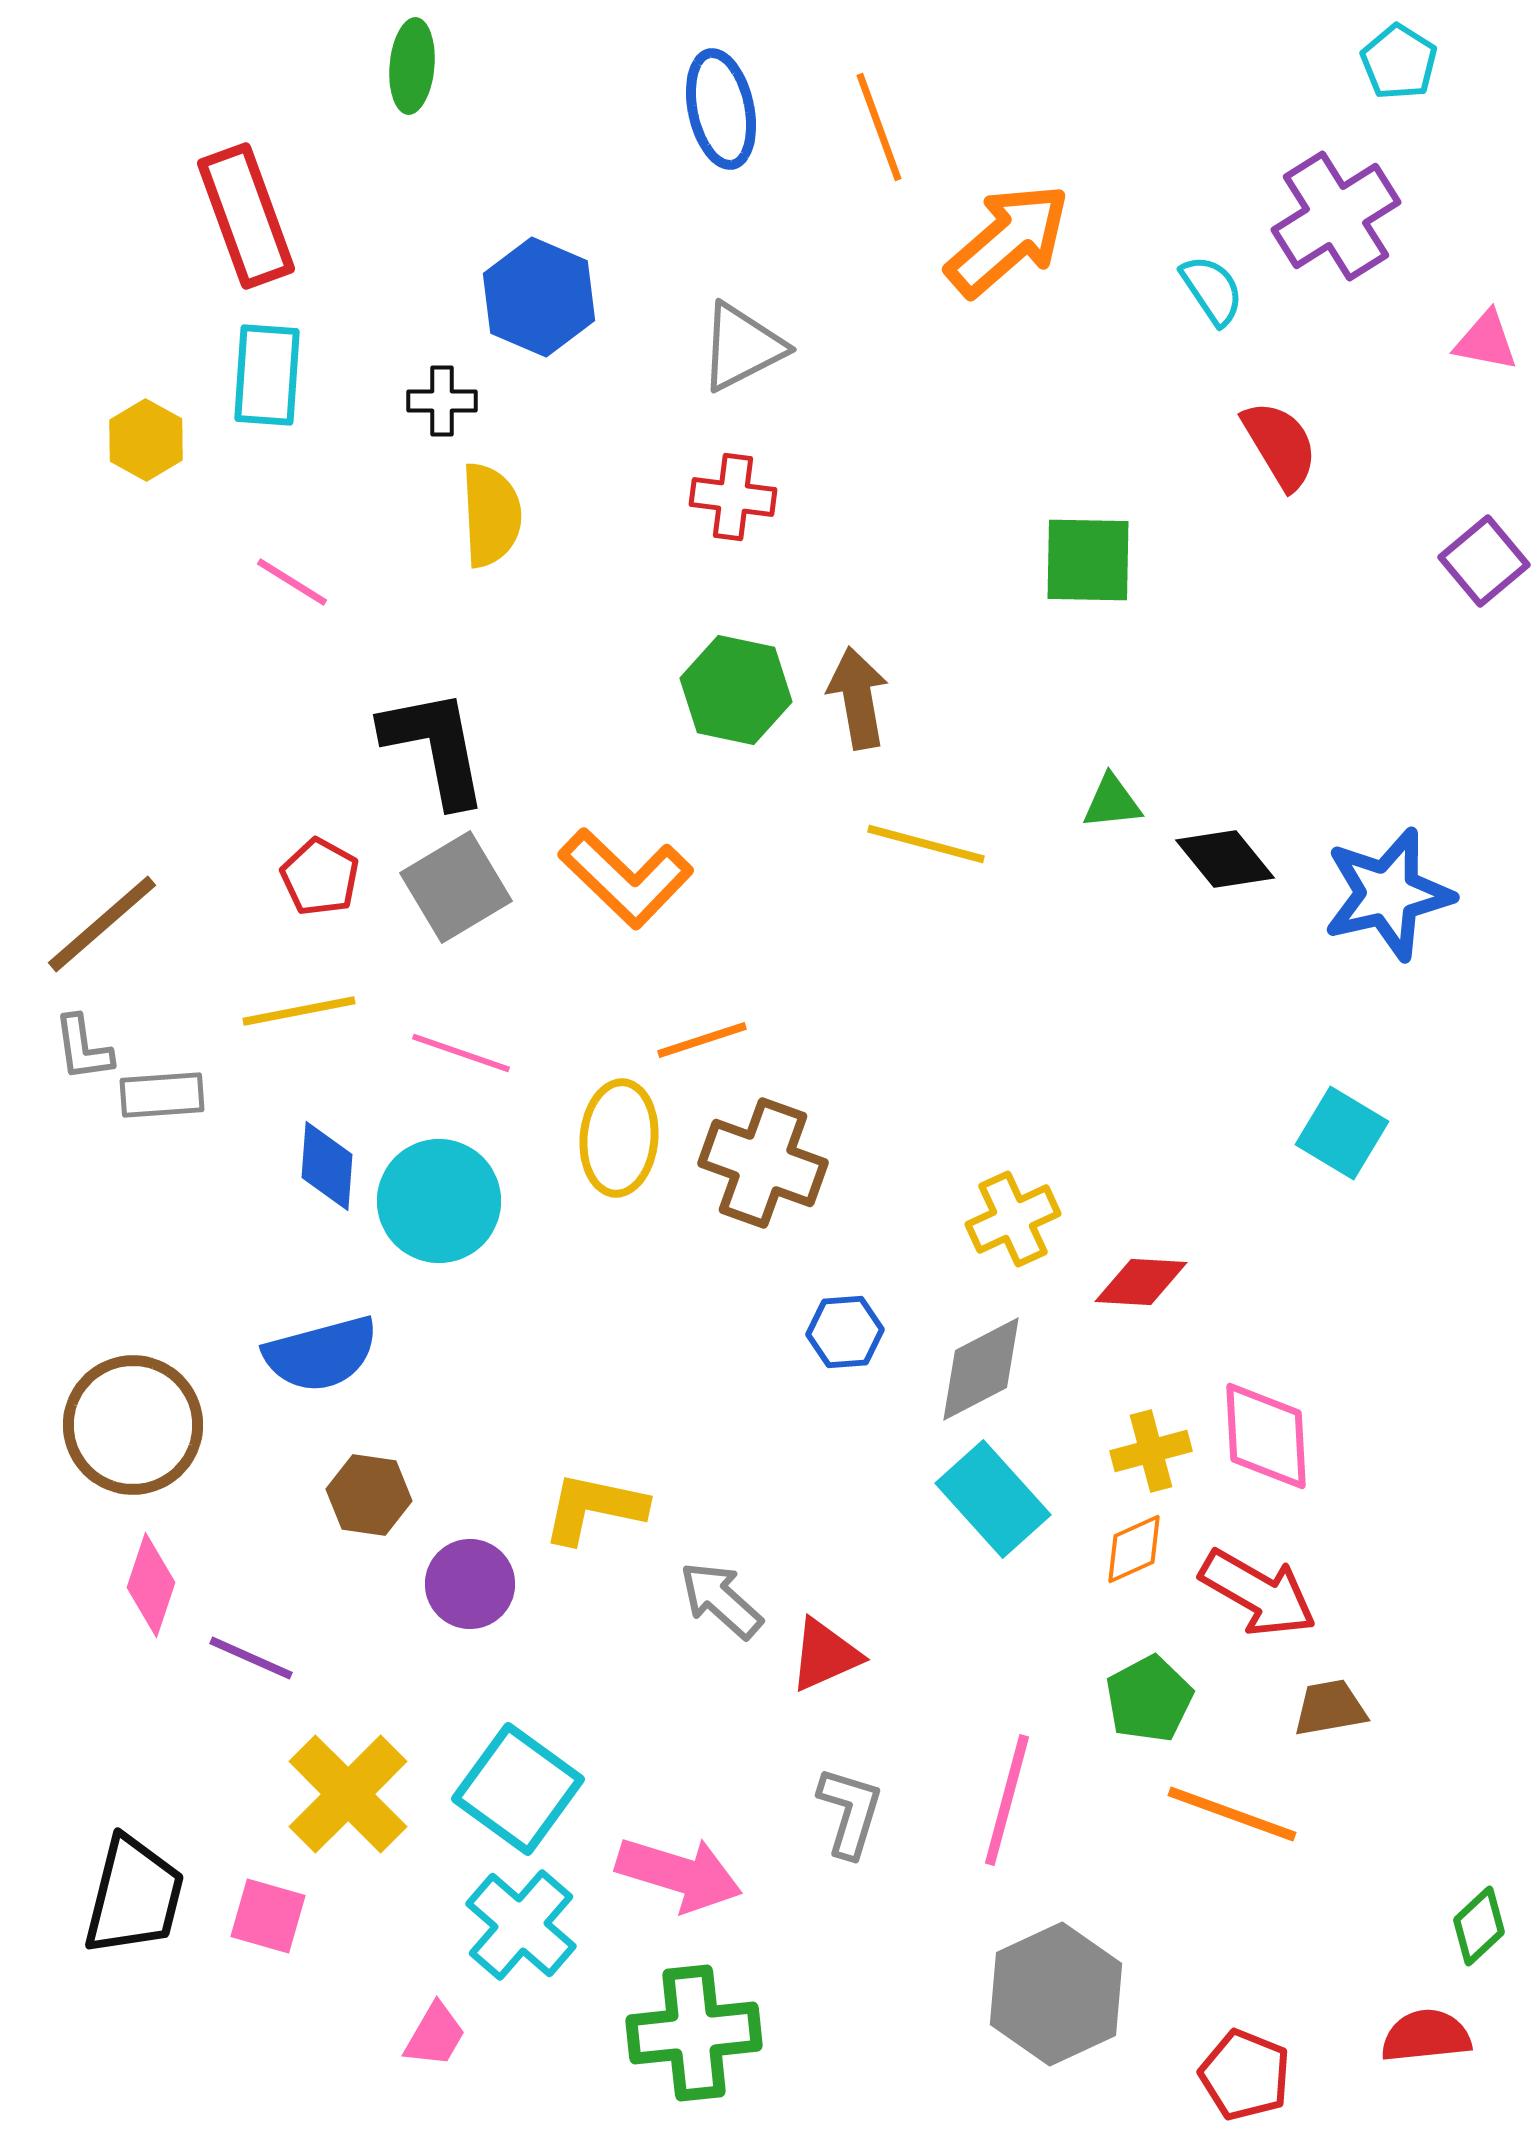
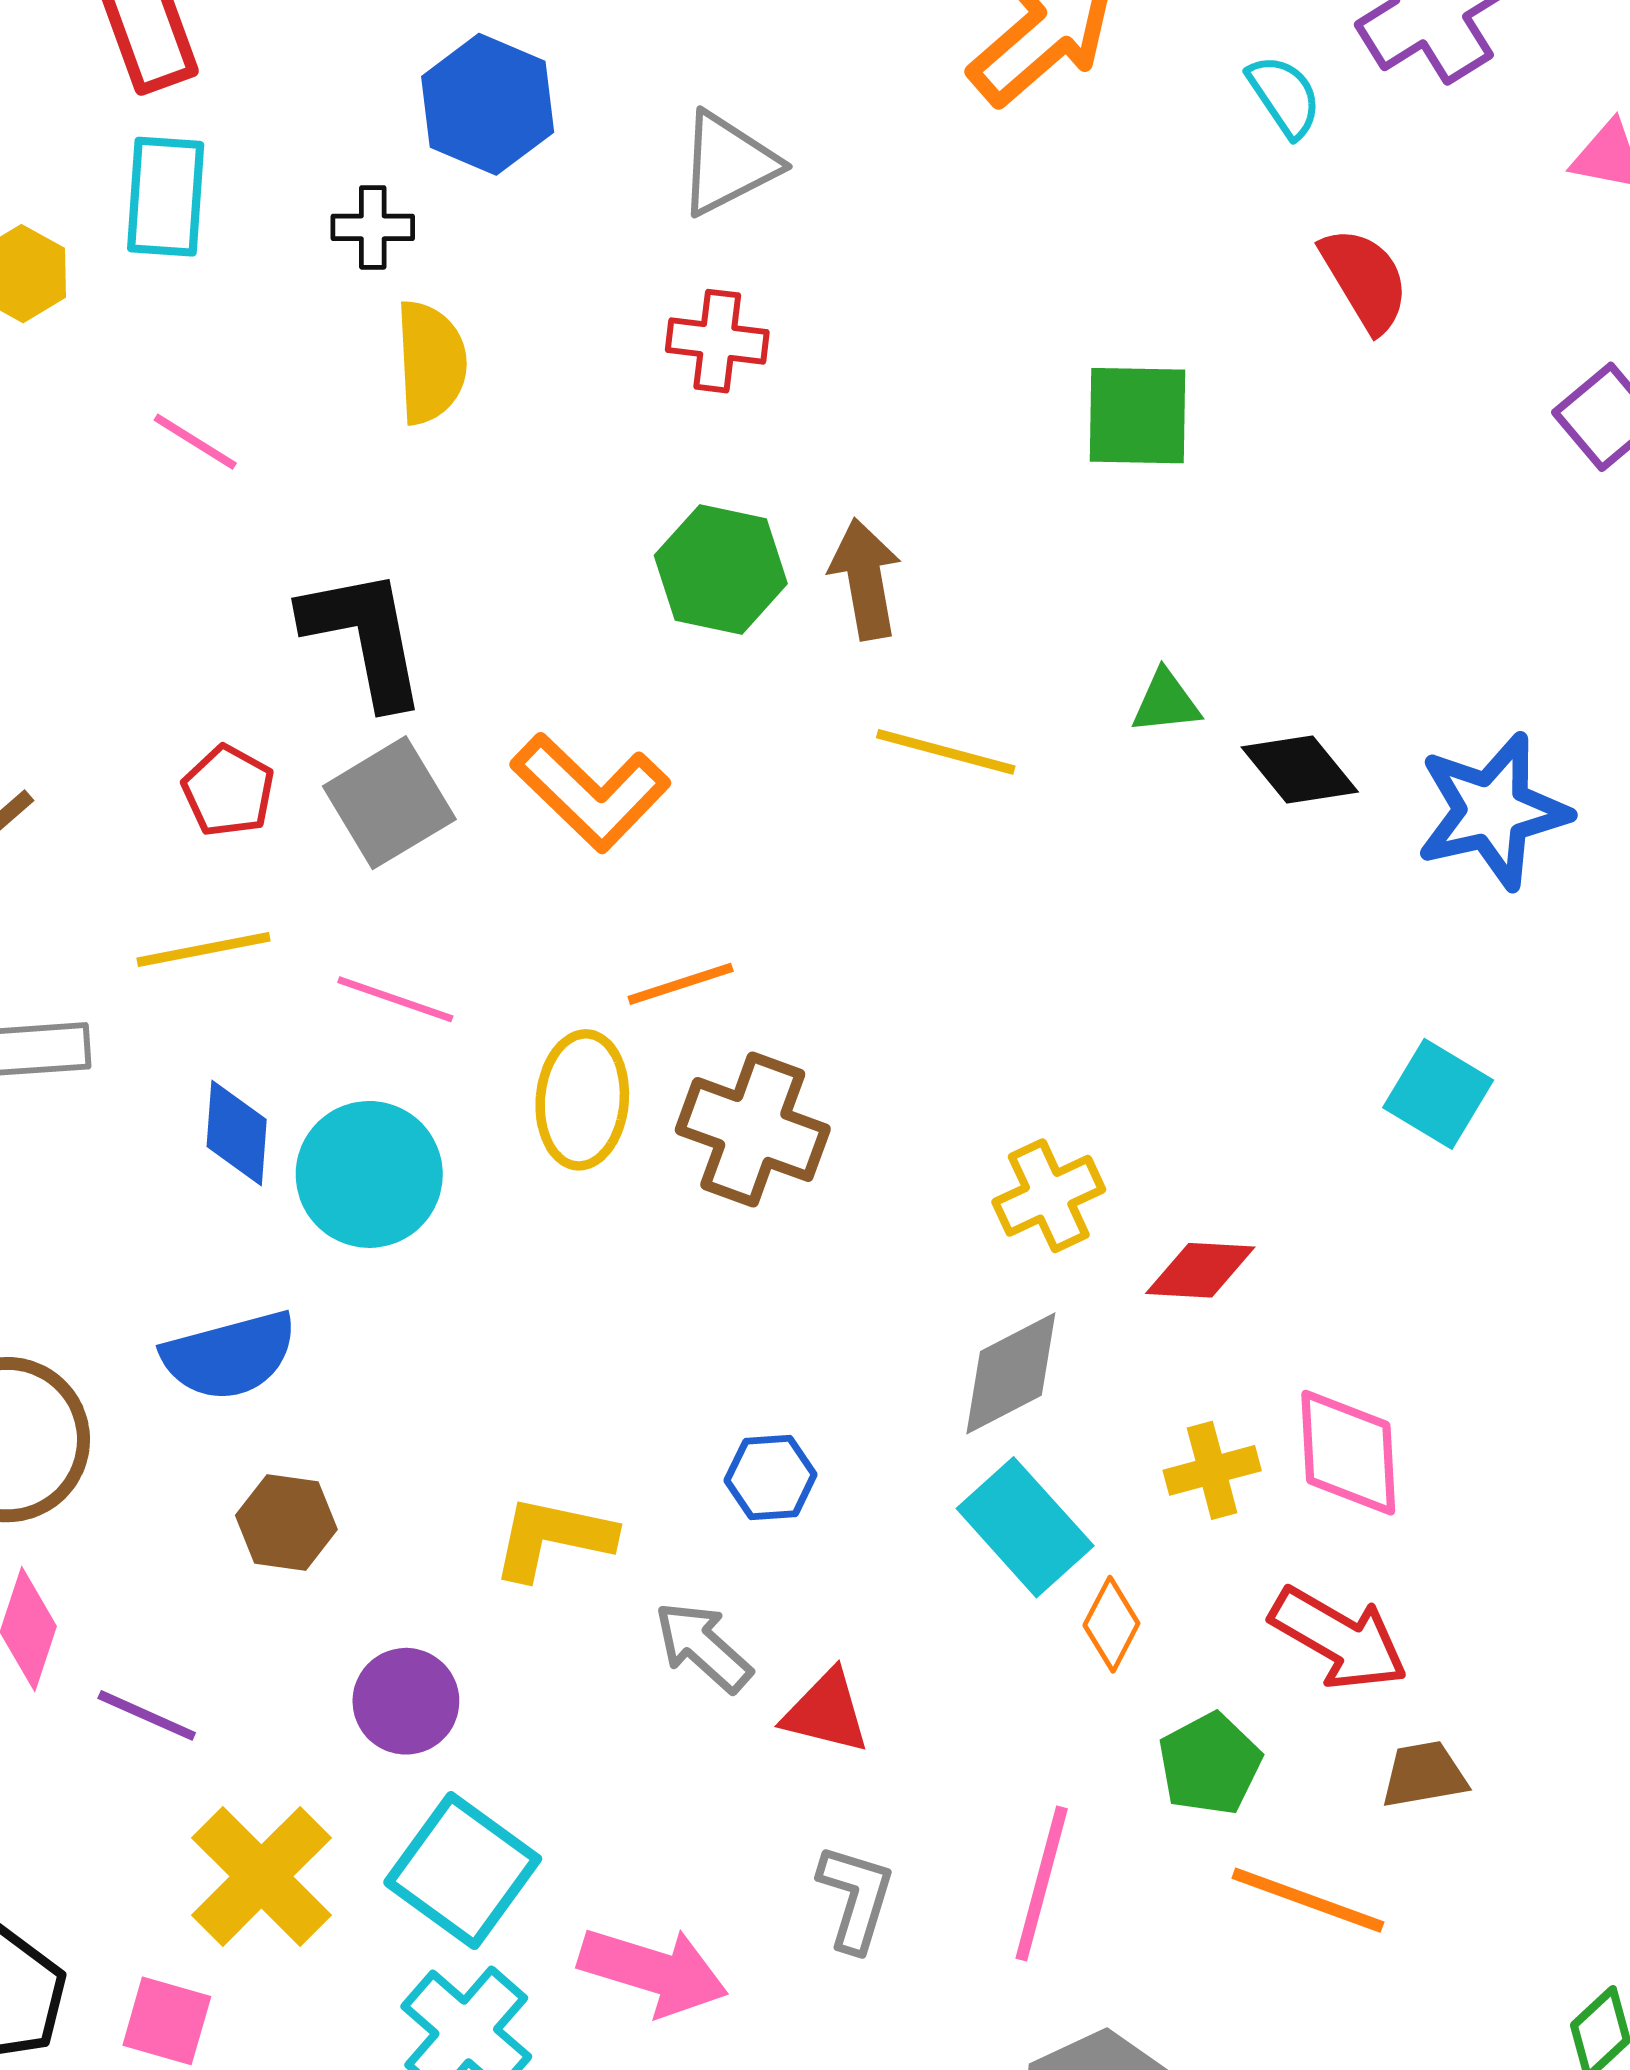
blue hexagon: (845, 1332) -> (771, 1477), moved
orange diamond: (1134, 1549) -> (1111, 1624), moved, turned -38
purple circle: (470, 1584) -> (406, 1701), moved
red triangle: (825, 1655) -> (826, 1712), turned 38

